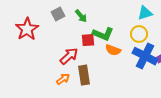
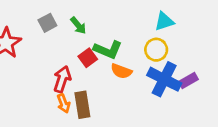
red square: (88, 40) -> (88, 58), turned -32
red arrow: (69, 56) -> (62, 79), turned -30
orange arrow: (63, 79) -> (64, 103), moved, turned 104

